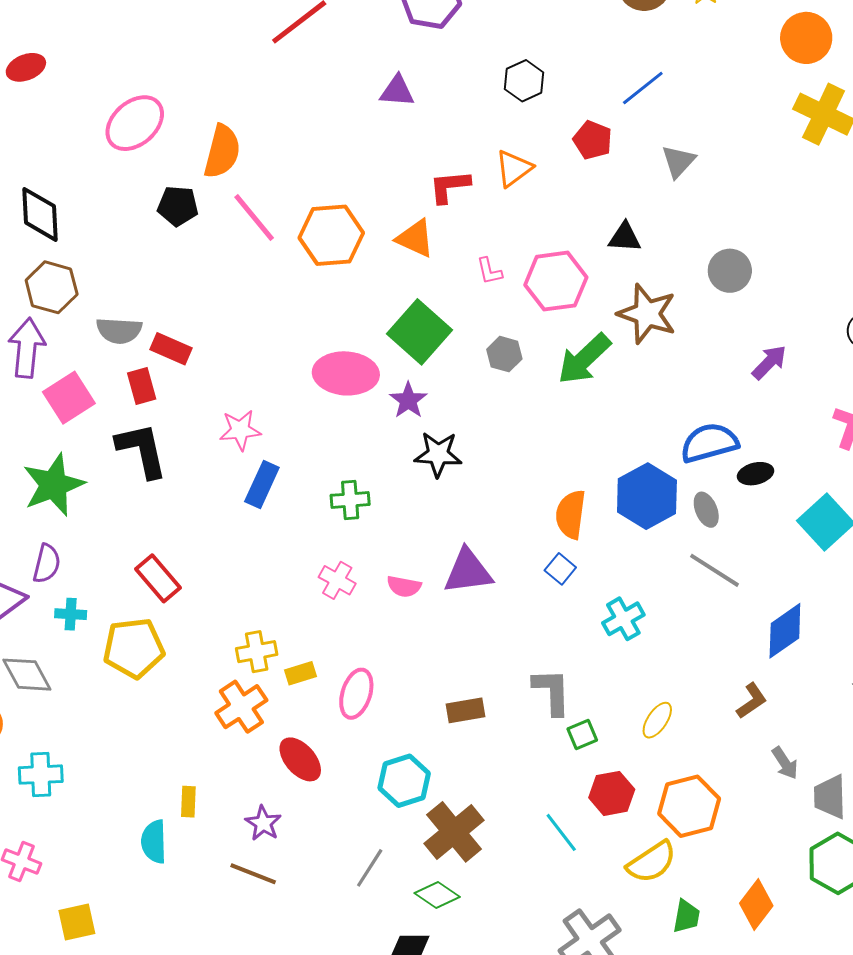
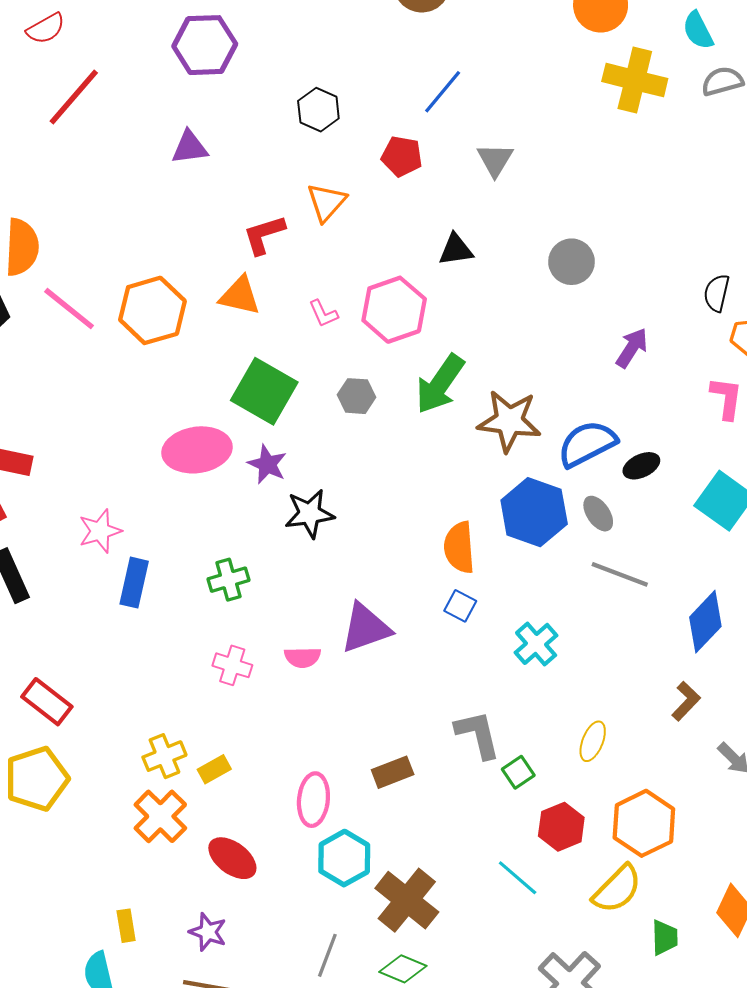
brown star: (647, 314) -> (509, 421), moved
pink ellipse: (356, 694) -> (313, 800), moved

